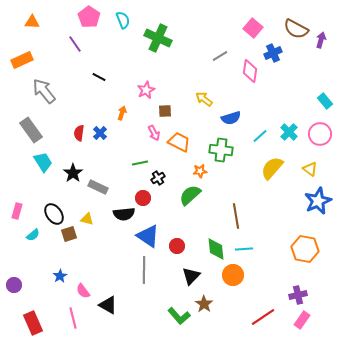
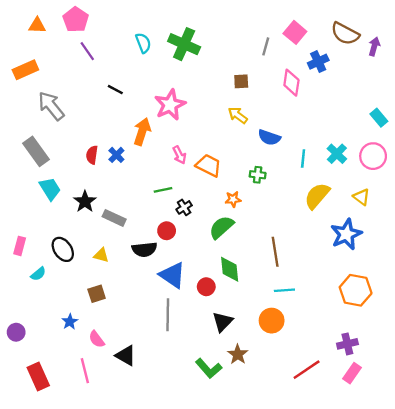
pink pentagon: (89, 17) -> (76, 20), moved
cyan semicircle: (123, 20) -> (143, 43), moved
gray line: (220, 56) -> (266, 46), moved, turned -42
pink star: (146, 90) -> (170, 105), size x1.5
brown square: (165, 111) -> (241, 81), moved
orange arrow: (122, 113) -> (142, 132), size x1.6
blue semicircle: (231, 118) -> (269, 137), turned 36
cyan line: (260, 136) -> (303, 158), turned -42
green cross: (221, 150) -> (258, 175), size x0.6
blue star: (318, 201) -> (346, 234), moved
brown square: (69, 234) -> (97, 294), moved
green diamond: (216, 249) -> (230, 269), moved

